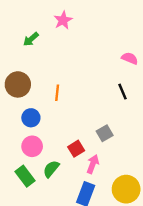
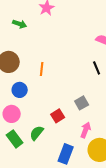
green arrow: (31, 39) -> (20, 24), turned -120
pink circle: (32, 146) -> (12, 114), moved
pink arrow: (93, 164) -> (86, 130), moved

